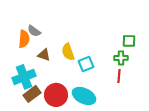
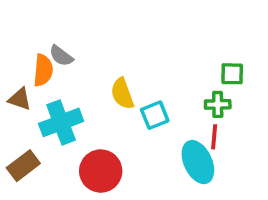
brown triangle: (44, 55) -> (20, 99), moved
cyan cross: (24, 77) -> (61, 122), moved
brown rectangle: (32, 94) -> (23, 166), moved
cyan ellipse: (84, 96) -> (198, 162), moved, turned 40

